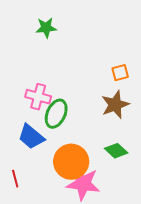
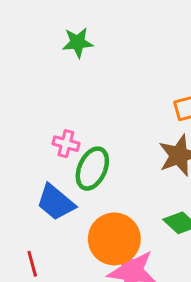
pink cross: (38, 97) -> (66, 144), size x0.7

